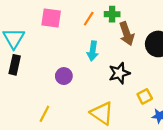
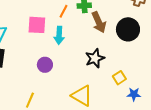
pink square: (51, 18) -> (37, 25), moved
cyan arrow: (93, 51) -> (59, 35), moved

